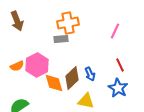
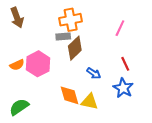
blue arrow: (90, 74) -> (94, 73), turned -32
brown diamond: (72, 78) -> (75, 48), moved
orange diamond: (54, 83) -> (70, 95), moved

